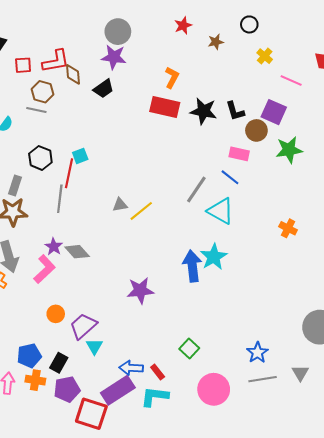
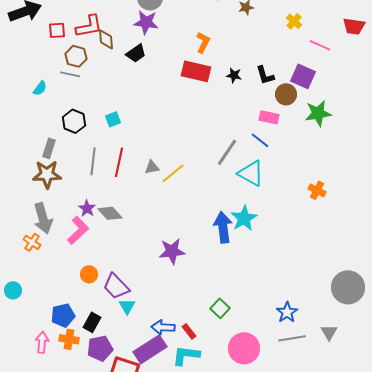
black star: (203, 111) -> (234, 75), size x0.6
red line: (69, 173) -> (119, 162), moved
purple trapezoid: (83, 326) -> (116, 286), turned -92

